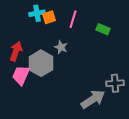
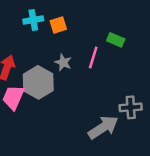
orange square: (49, 17) -> (58, 25), moved
pink line: (73, 19) -> (93, 57), moved

